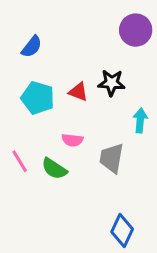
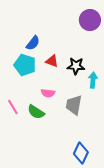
blue semicircle: (32, 47) -> (33, 43), moved
black star: (112, 83) -> (76, 66), moved

